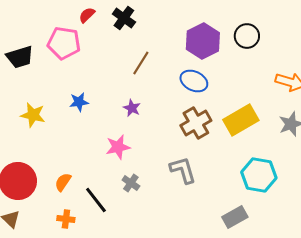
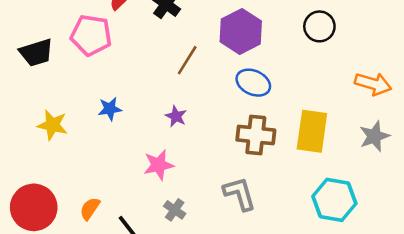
purple hexagon: (203, 41) -> (241, 31), moved
yellow rectangle: (241, 120) -> (312, 131), turned -52
brown cross: (196, 123) -> (256, 135), turned 36

